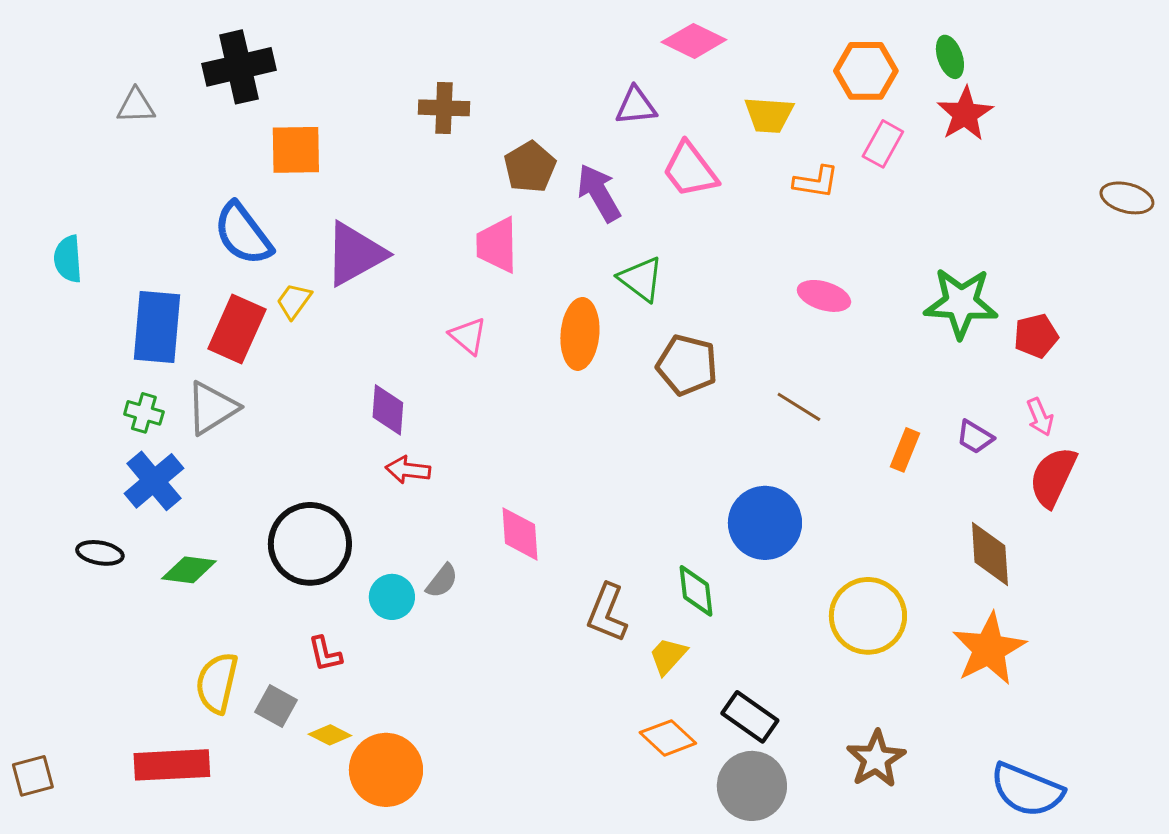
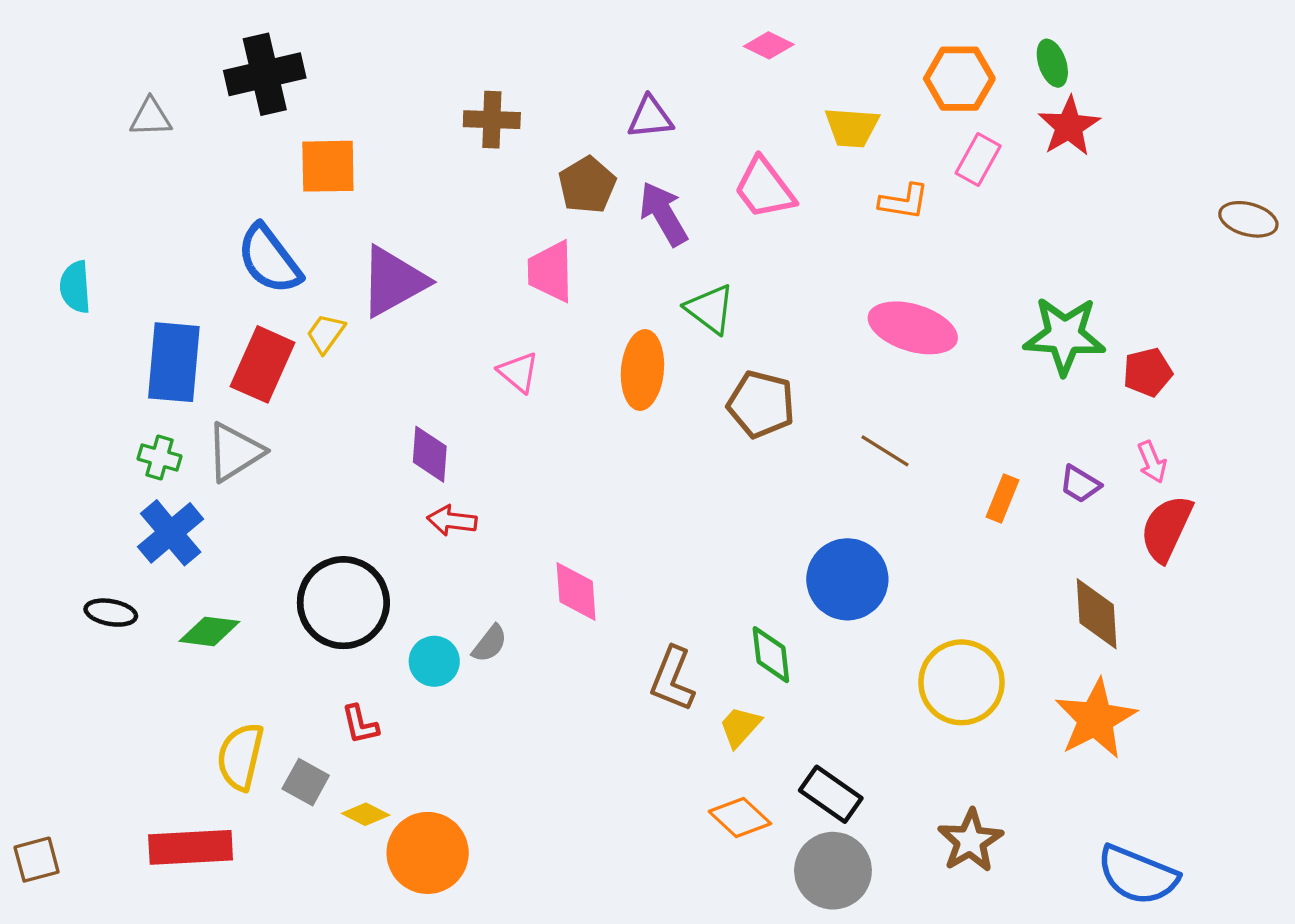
pink diamond: (694, 41) -> (769, 45), size x0.7
purple triangle: (636, 106) -> (650, 117), moved
pink ellipse: (824, 296) -> (913, 328), size x1.5

